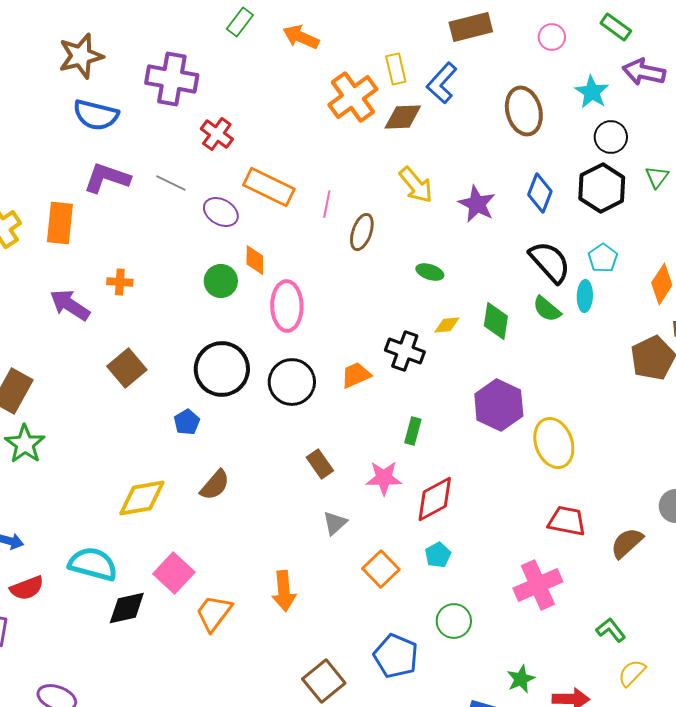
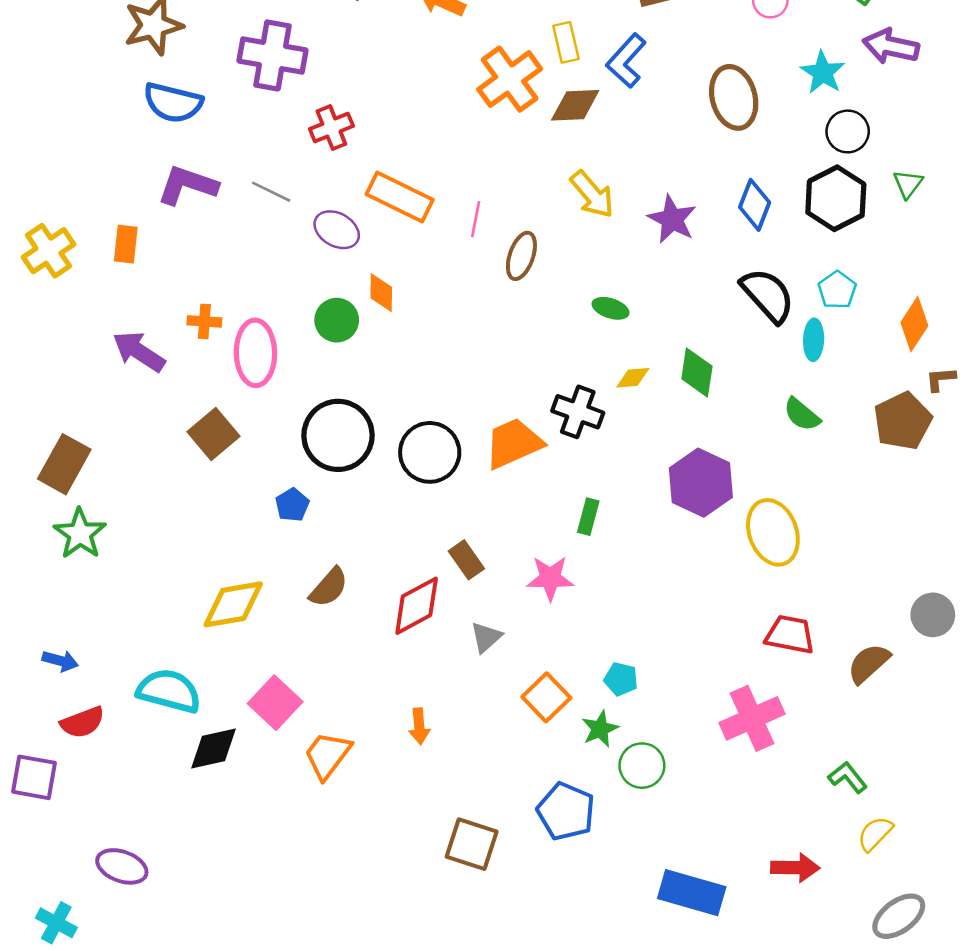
red cross: (217, 134) -> (331, 128), turned 32
orange rectangle: (60, 223) -> (126, 244), size x0.7
pink ellipse: (287, 306) -> (255, 353), moved
green semicircle: (547, 309) -> (802, 414), moved
orange trapezoid: (356, 375) -> (514, 443), size x1.5
red diamond: (435, 499) -> (417, 606), moved
cyan pentagon: (438, 555) -> (621, 679), turned -30
orange arrow: (284, 591) -> (419, 726), size x0.7
green star: (521, 679) -> (600, 729), moved
brown square: (324, 681) -> (472, 844), turned -33

